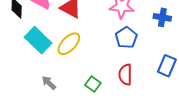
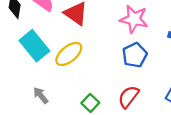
red semicircle: (125, 75) -> (128, 97), turned 30

